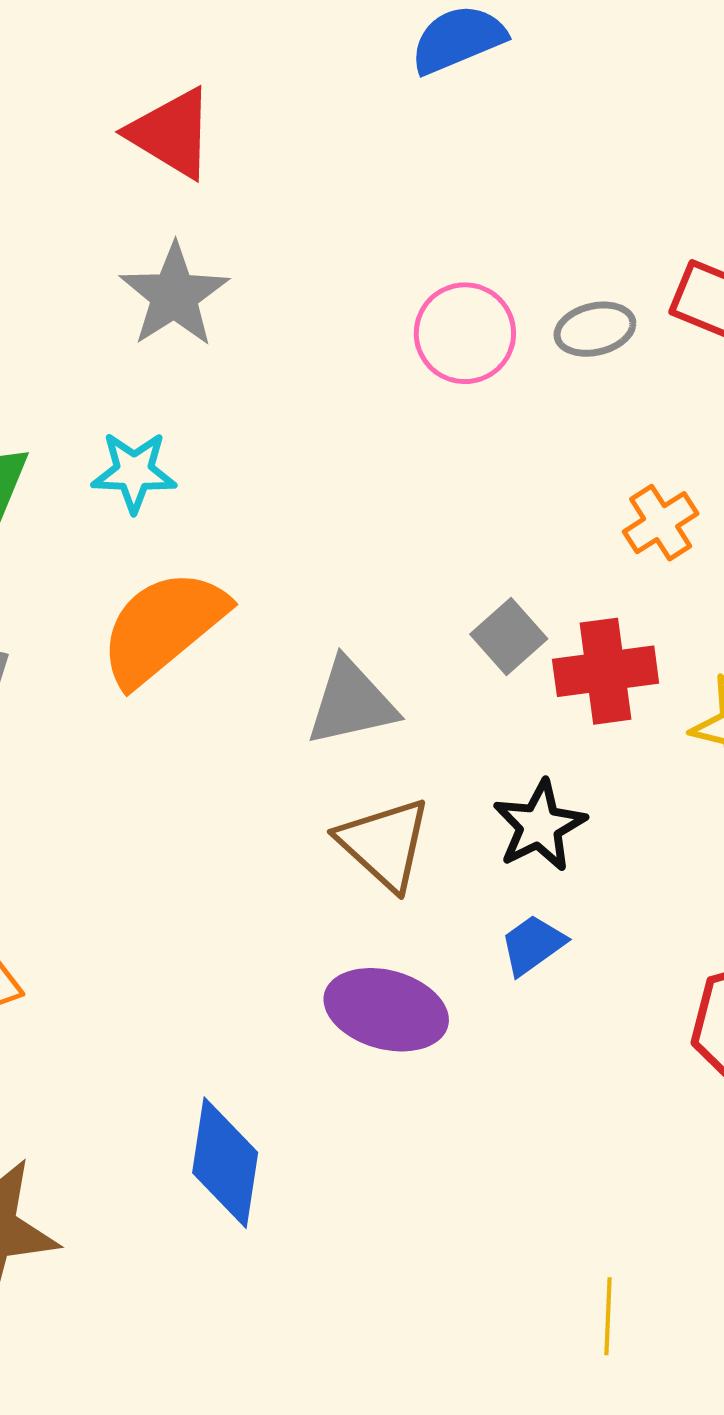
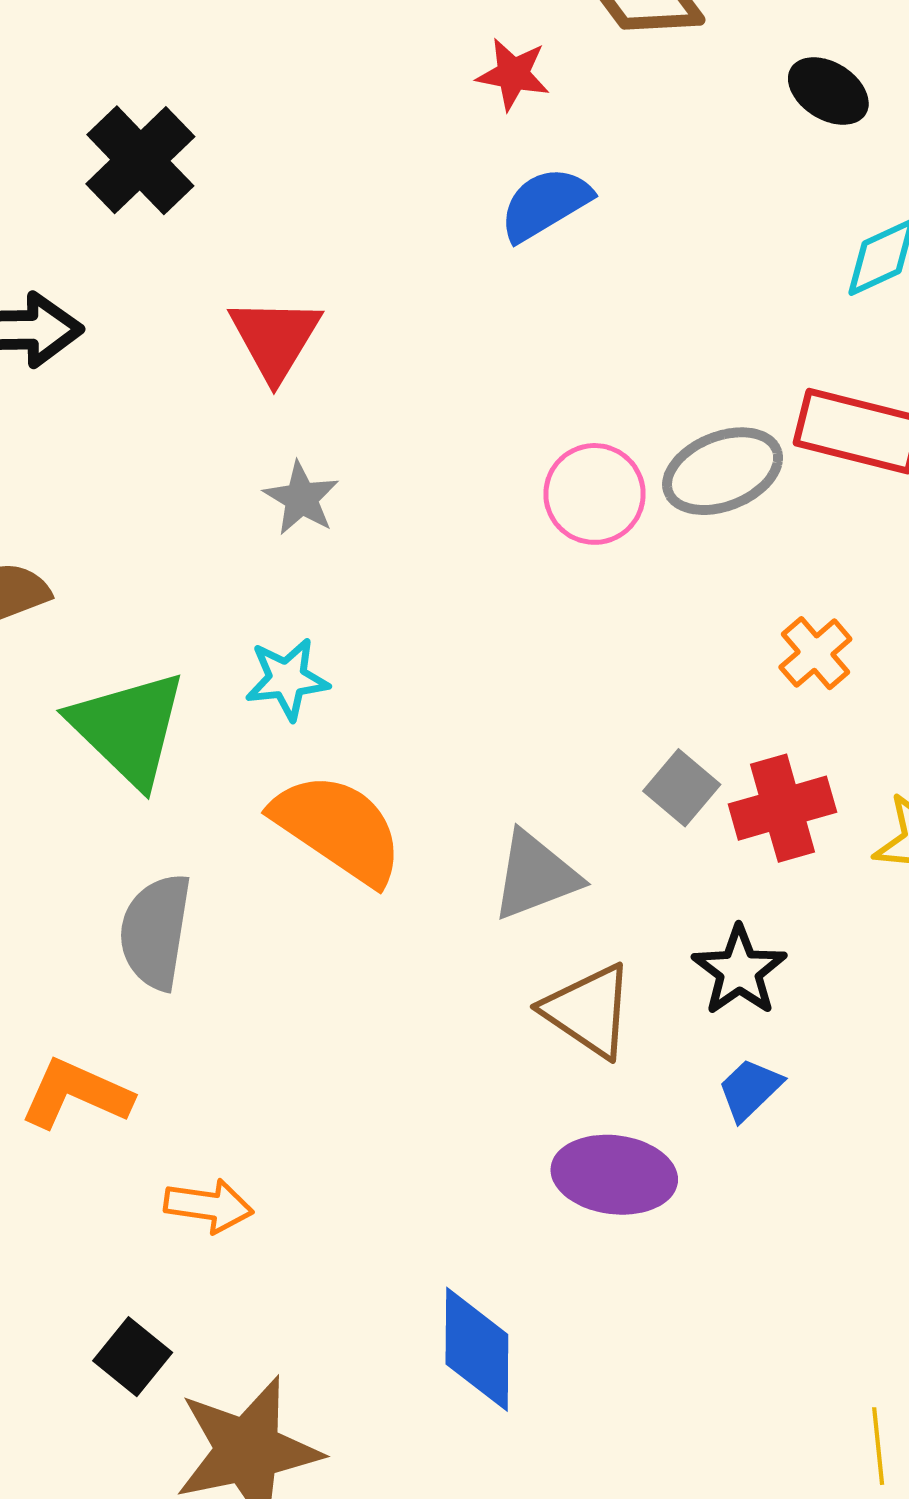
red triangle: (171, 133) -> (275, 338), turned 38
gray star: (174, 295) -> (301, 498), size x0.7
gray ellipse: (595, 329) -> (723, 471), size x1.5
orange semicircle: (163, 627) -> (338, 828), turned 82

